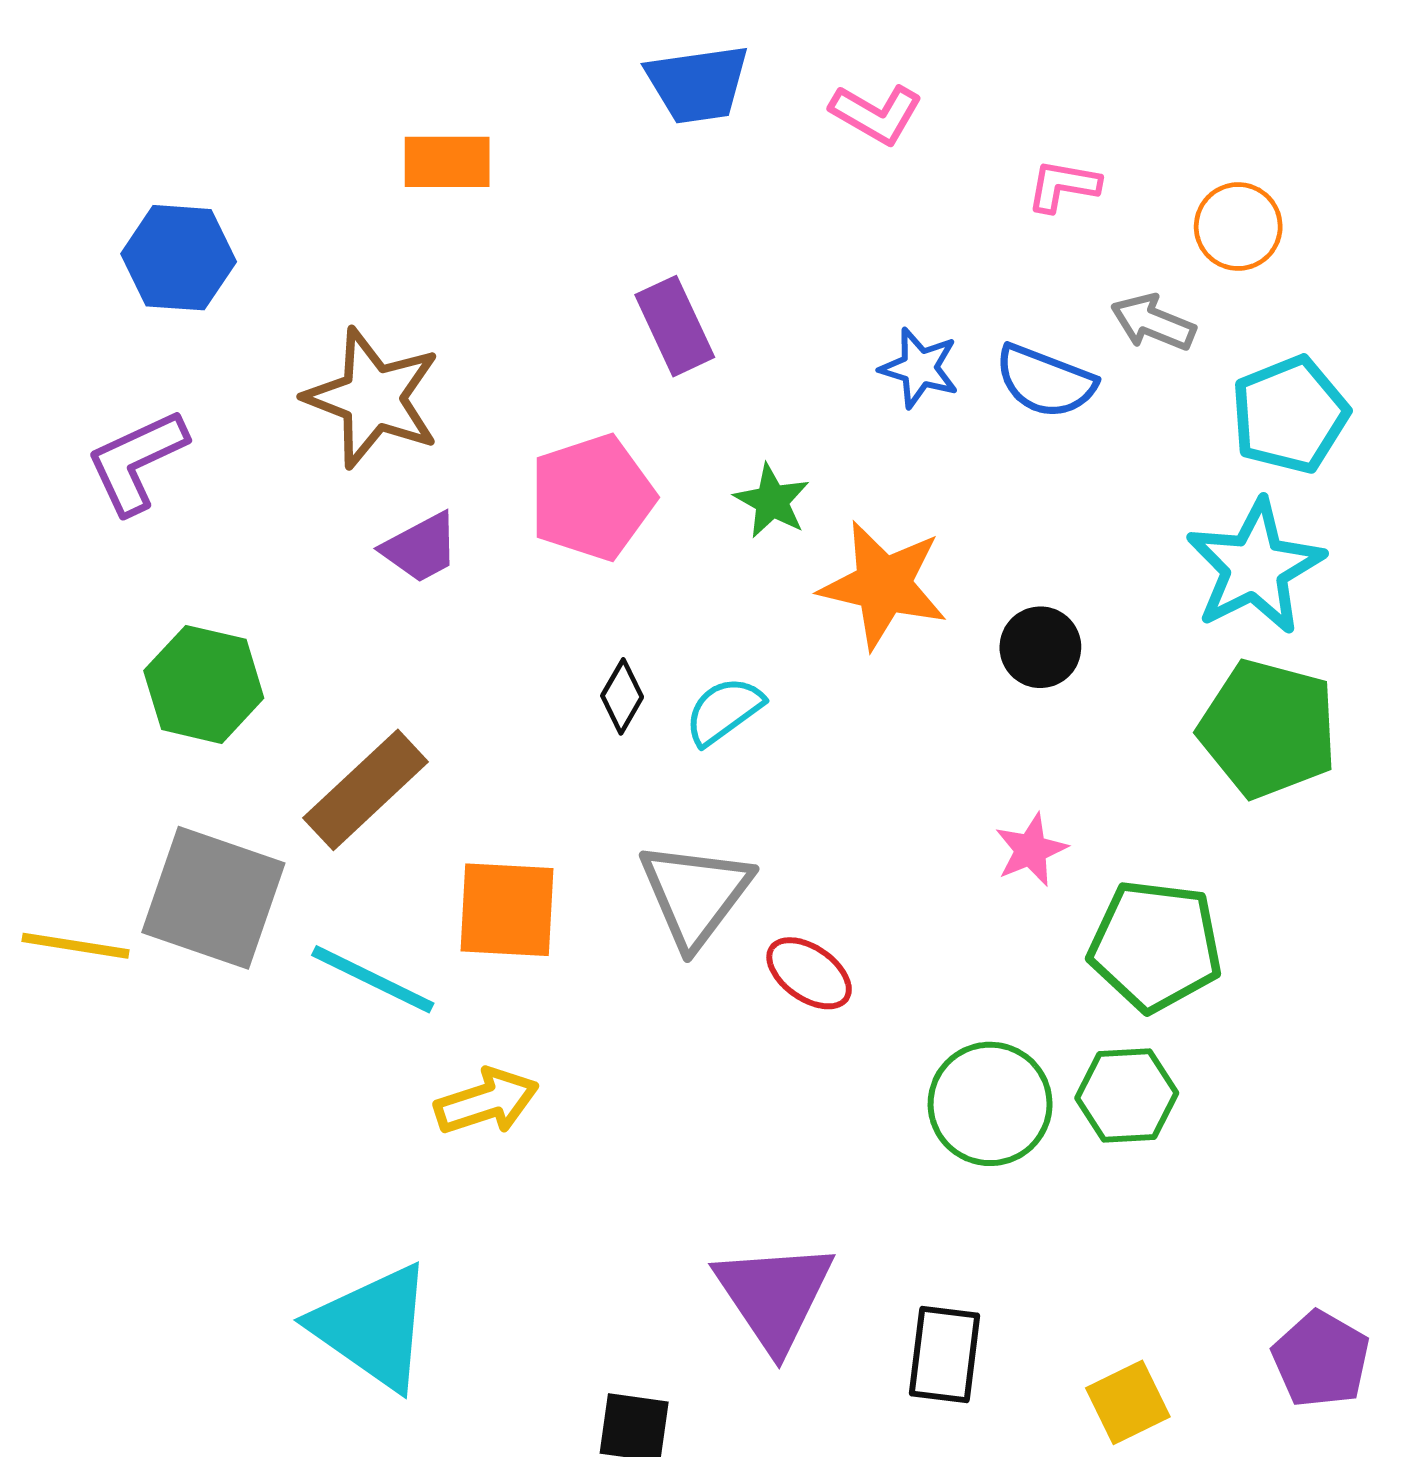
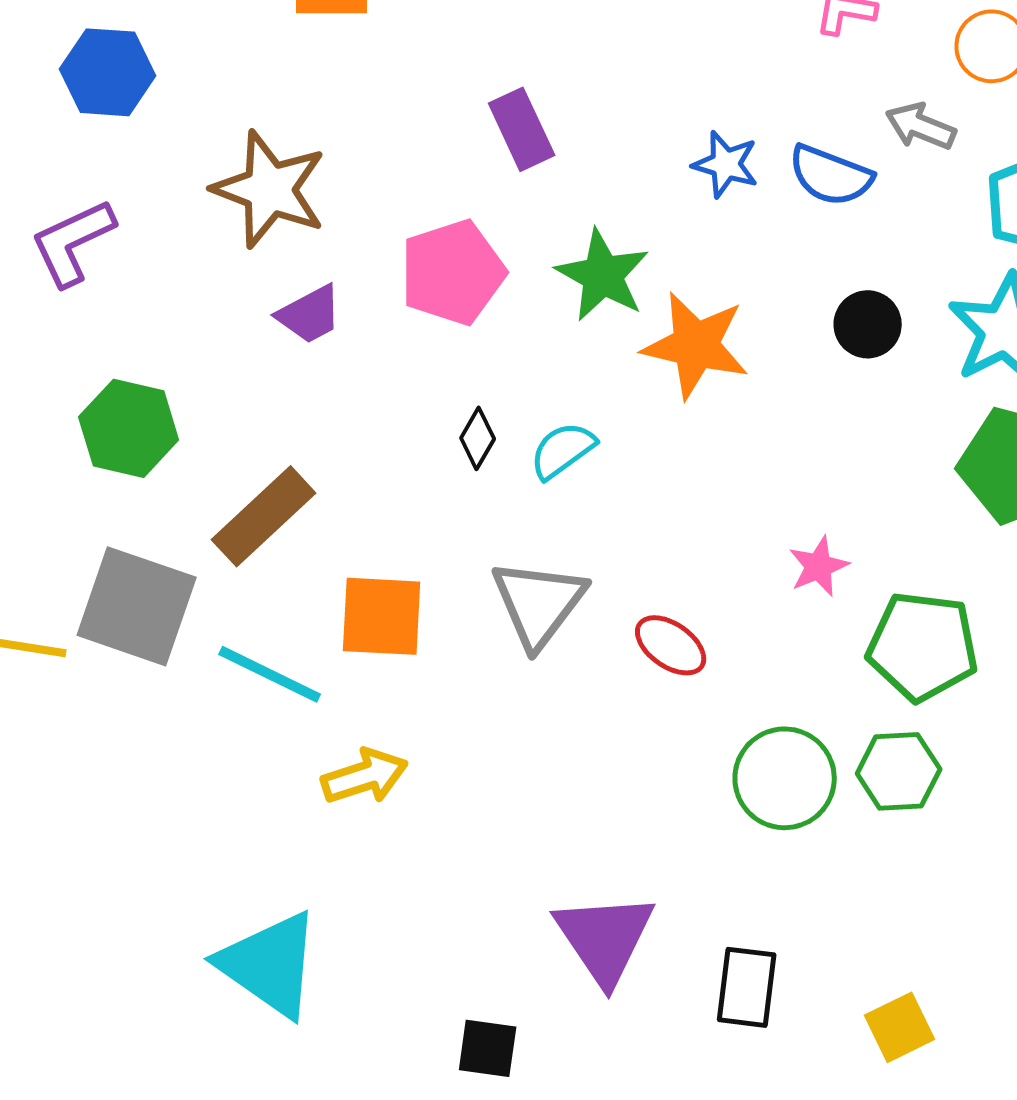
green star: (772, 501) -> (603, 275), size x1.5
black circle: (1040, 647) -> (868, 324), moved
red ellipse: (809, 973) -> (671, 645), moved

